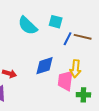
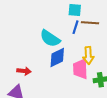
cyan square: (56, 22) -> (75, 10), moved
cyan semicircle: (28, 26) -> (50, 38), moved

